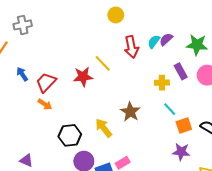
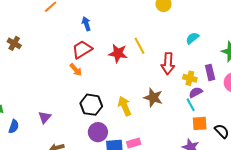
purple semicircle: (166, 39) -> (196, 92), moved
red arrow: (131, 47) -> (168, 64), moved
blue arrow: (22, 74) -> (86, 24), moved
brown star: (130, 112) -> (153, 98), turned -30
purple triangle: (26, 160) -> (45, 117), turned 32

